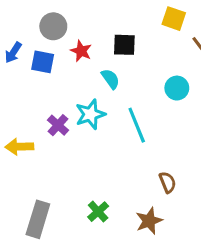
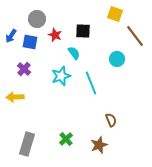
purple cross: (58, 125) -> (24, 69), moved

